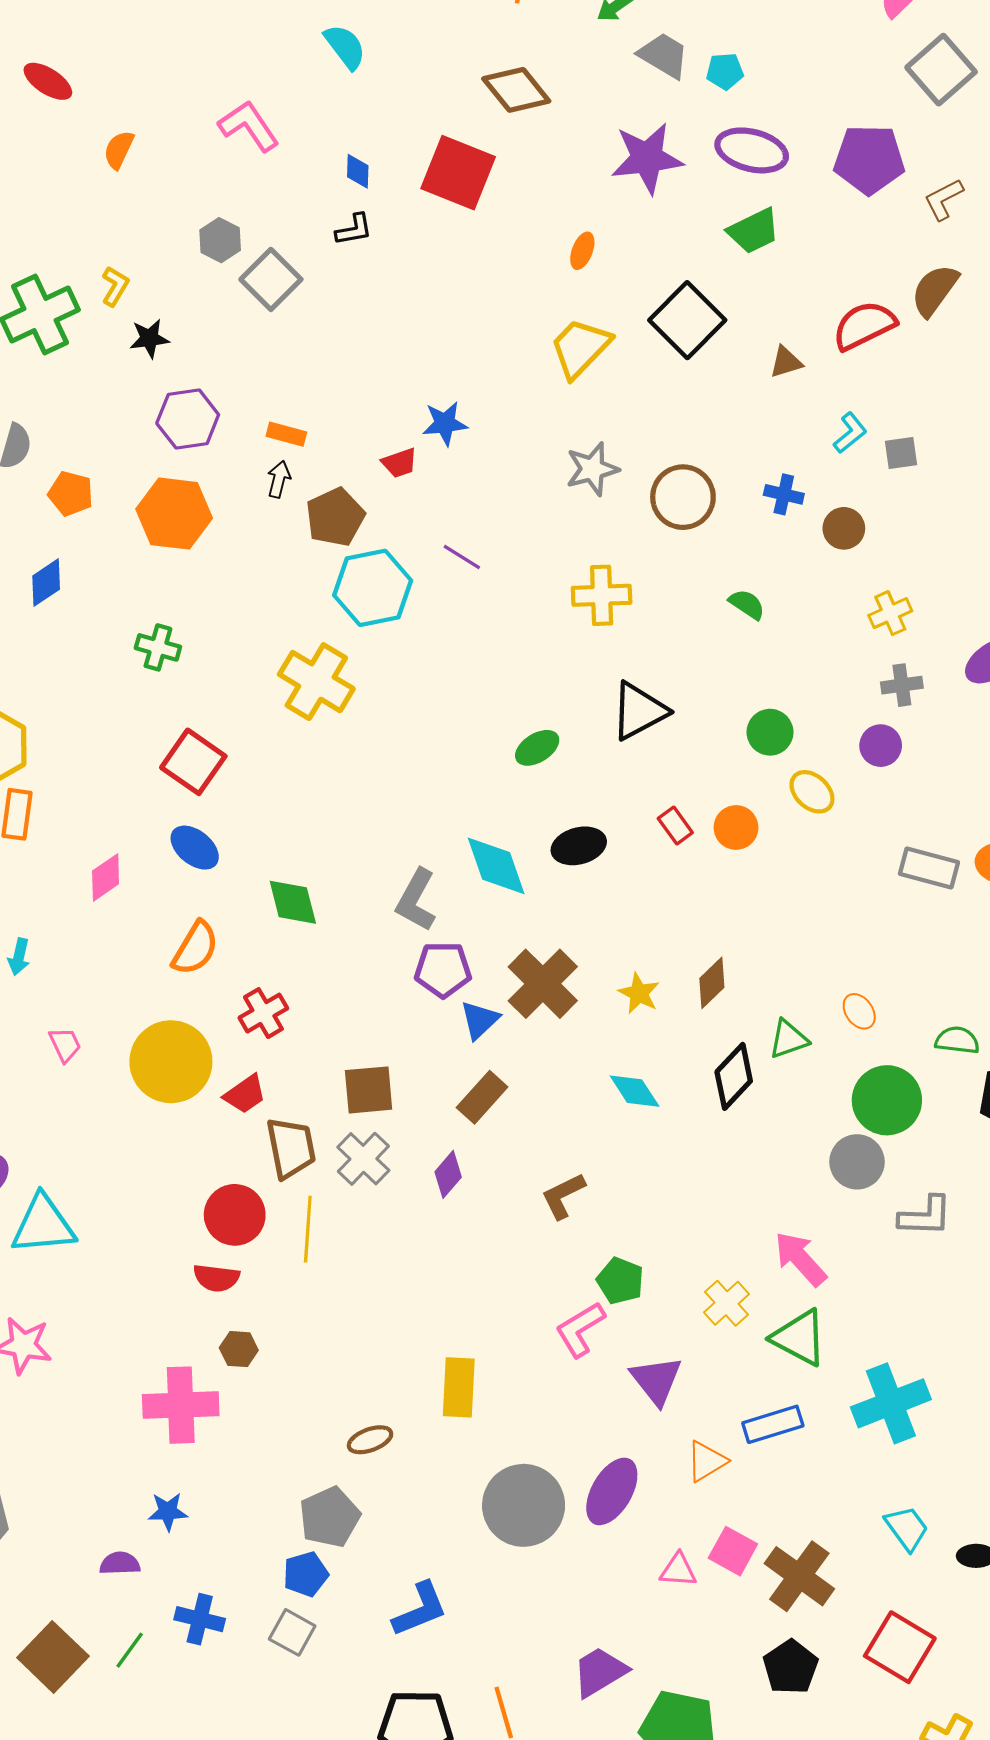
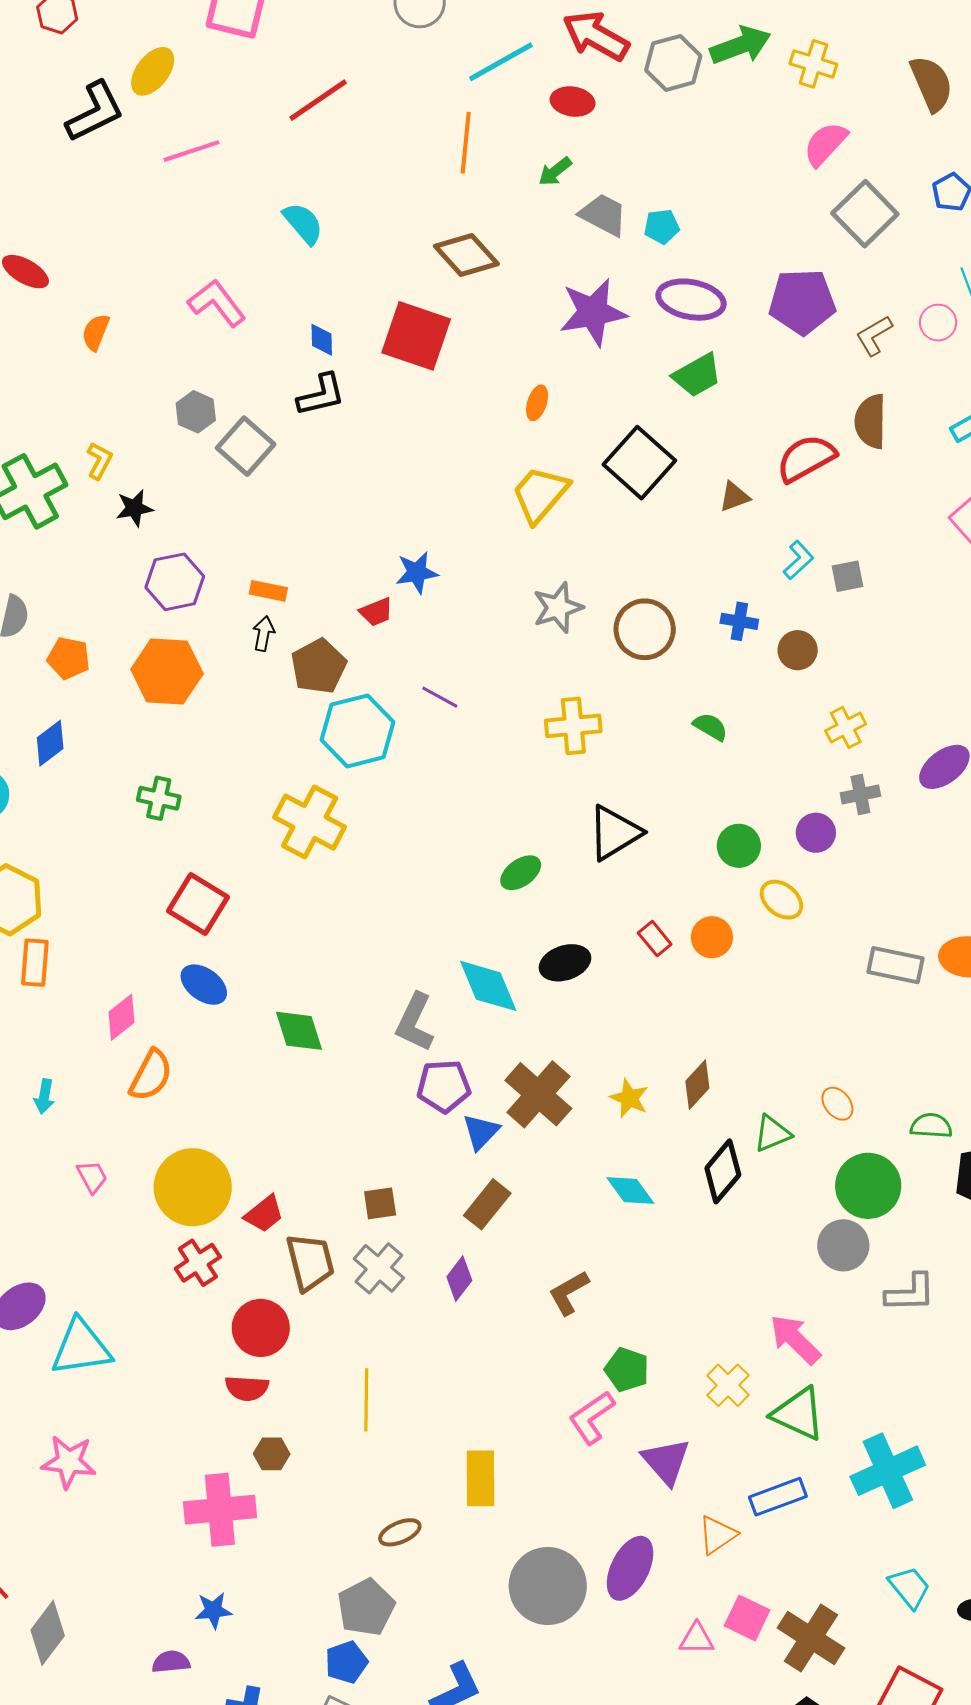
black L-shape: (354, 230) -> (321, 395), size x1.4
brown semicircle: (935, 290) -> (871, 421), turned -32
purple circle: (881, 746) -> (816, 833), moved
orange semicircle: (195, 948) -> (151, 1075), moved
red cross: (263, 1013) -> (198, 1263), moved
brown square: (369, 1090) -> (380, 1203), size x0.7
yellow line: (308, 1229) -> (366, 1400), moved

